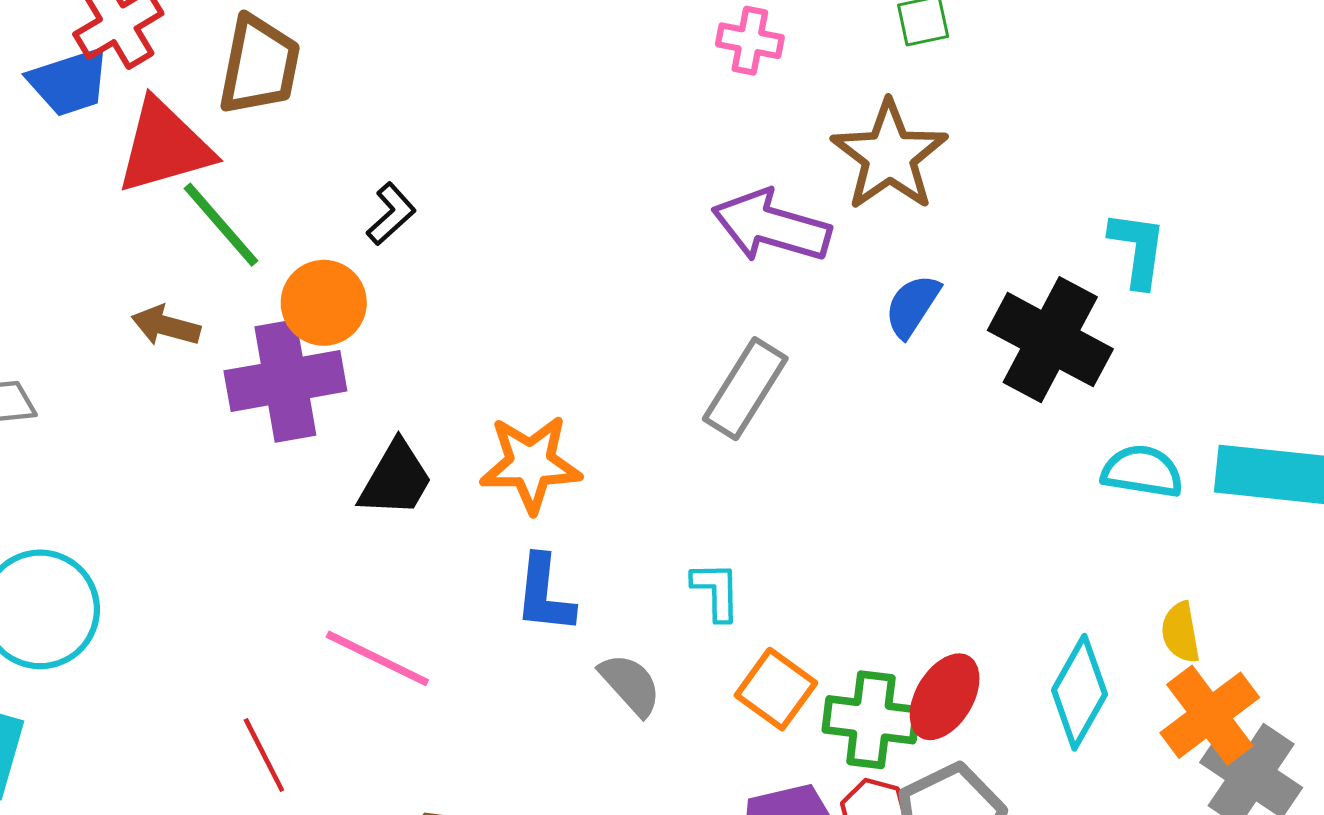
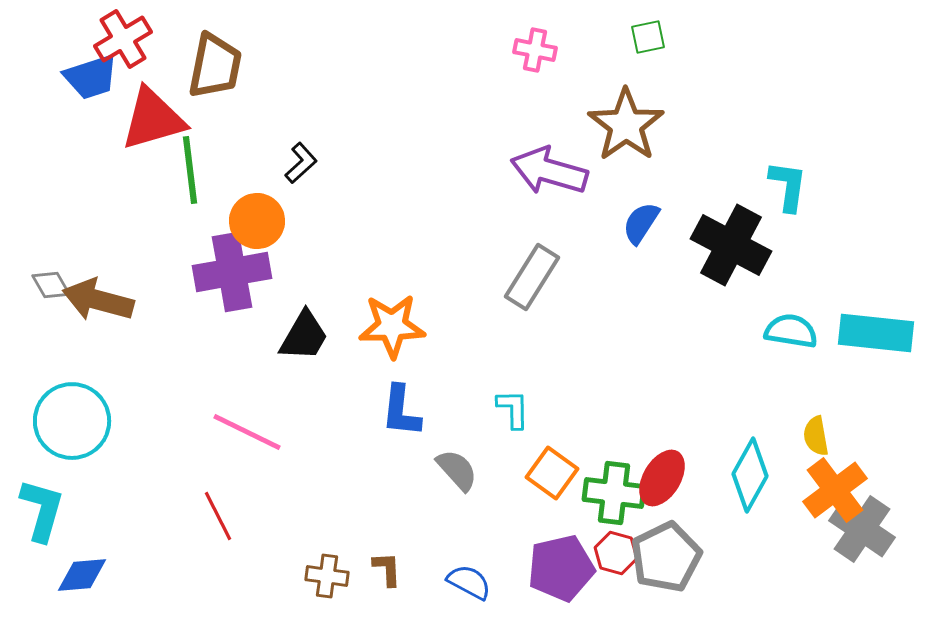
green line: (221, 225) -> (190, 170), turned 34
brown arrow: (166, 326) -> (98, 300), moved, size x1.6
pink line: (377, 658) -> (247, 432), moved

